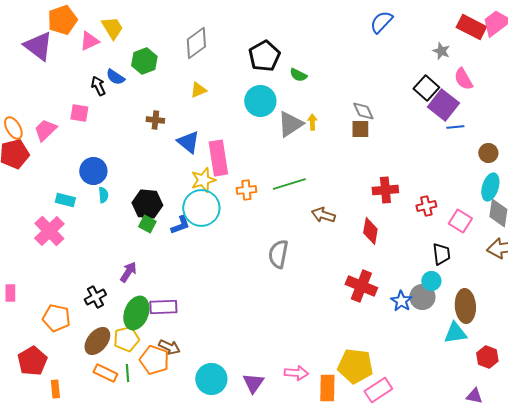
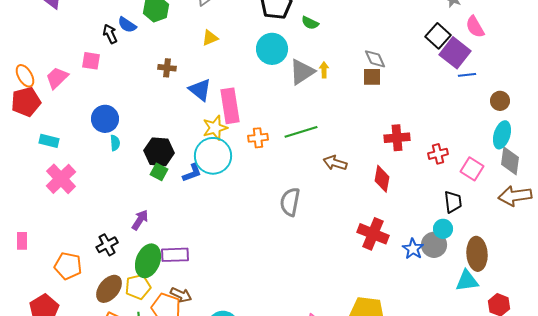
cyan rectangle: (65, 200) -> (49, 141), moved

